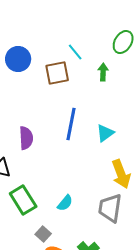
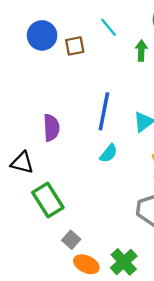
brown square: (57, 73) -> (75, 46), moved, size x0.7
cyan semicircle: (65, 203) -> (109, 153), moved

